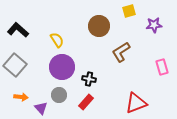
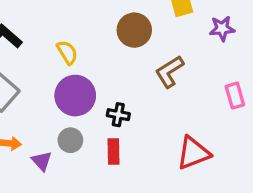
red rectangle: (86, 102) -> (114, 151), turned -42

